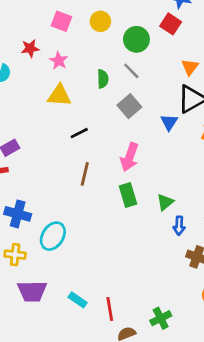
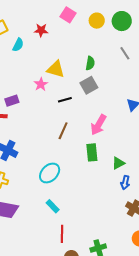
green circle: (136, 39) -> (122, 21), moved
pink star: (59, 61) -> (41, 84), moved
gray line: (131, 71) -> (125, 53), moved
gray square: (129, 106) -> (89, 85), moved
cyan ellipse: (53, 236) -> (50, 173), moved
cyan rectangle: (78, 300) -> (53, 206), moved

